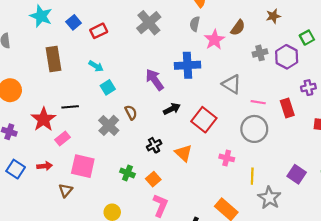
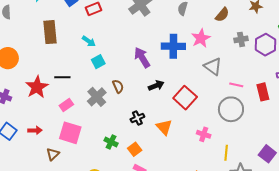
pink star: (214, 40) -> (201, 38), moved
pink rectangle: (63, 138) -> (66, 105), moved

